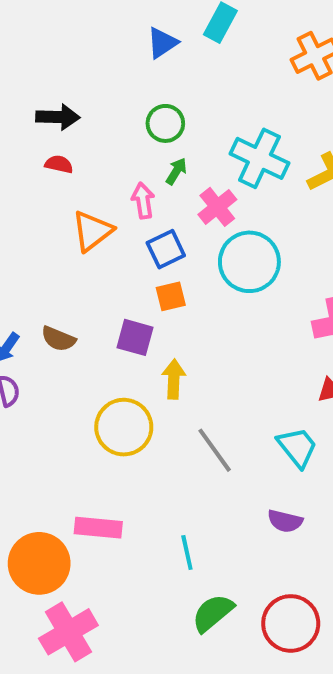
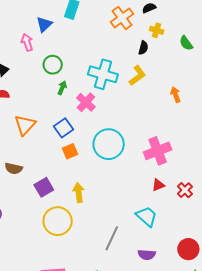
pink arrow: (143, 201) -> (27, 42), moved
cyan circle: (249, 262) -> (109, 144), moved
purple square: (135, 337) -> (44, 187), moved, turned -36
brown semicircle: (58, 339) -> (14, 169), moved
gray line: (215, 450) -> (112, 238), moved, turned 70

